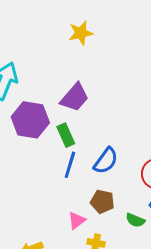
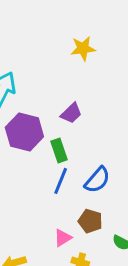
purple trapezoid: (75, 97) -> (71, 113), size x0.7

